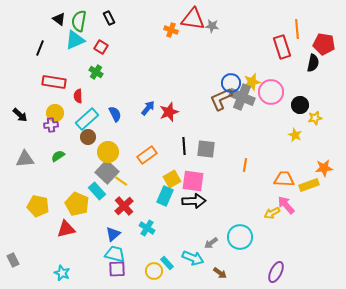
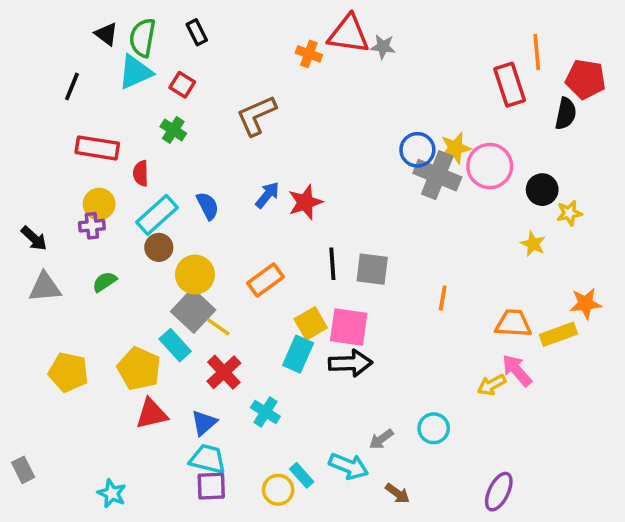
brown L-shape: (221, 99) -> (256, 115), moved
black arrow: (20, 115) -> (34, 238), moved
red triangle: (66, 229) -> (152, 414), moved
cyan circle: (240, 237) -> (434, 428), size x0.7

